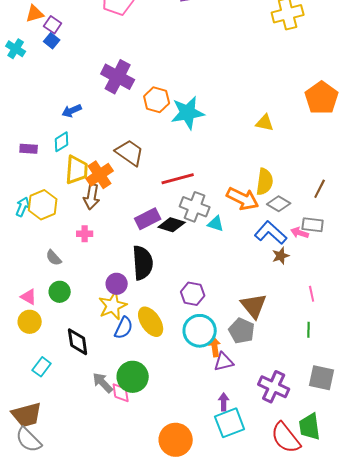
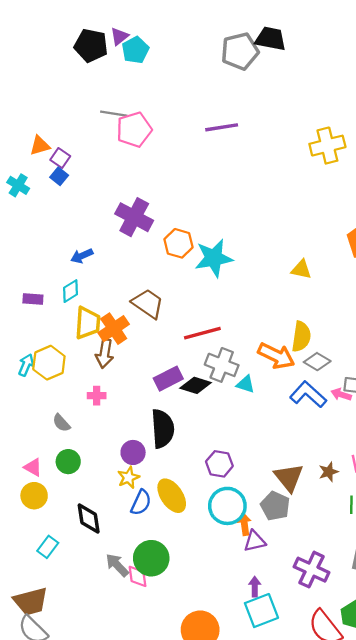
brown star: (281, 256) -> (329, 472), moved
yellow star: (113, 306) -> (128, 477), size x0.7

